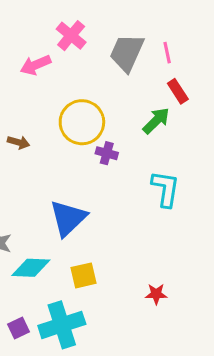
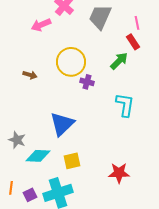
pink line: (167, 53) -> (137, 23), moved
red star: (156, 294) -> (119, 173), size x1.5

